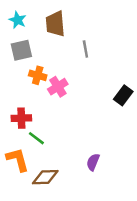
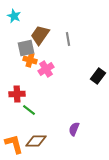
brown trapezoid: (55, 24) -> (40, 35), moved, turned 40
gray square: (21, 50) -> (26, 48), moved
orange L-shape: (18, 160) -> (14, 144), moved

